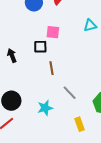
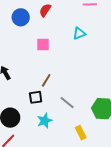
black square: (40, 47) -> (36, 97), moved
brown line: (52, 68) -> (46, 80), turned 48

